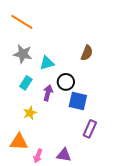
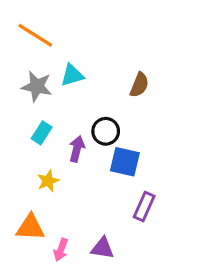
cyan triangle: (47, 63) -> (72, 75), moved

